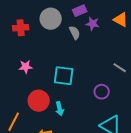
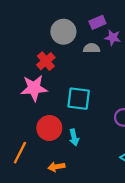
red cross: (21, 28) -> (46, 61), moved, turned -35
gray semicircle: (75, 33) -> (92, 48), turned -64
pink star: (26, 67) -> (34, 88), size x1.6

